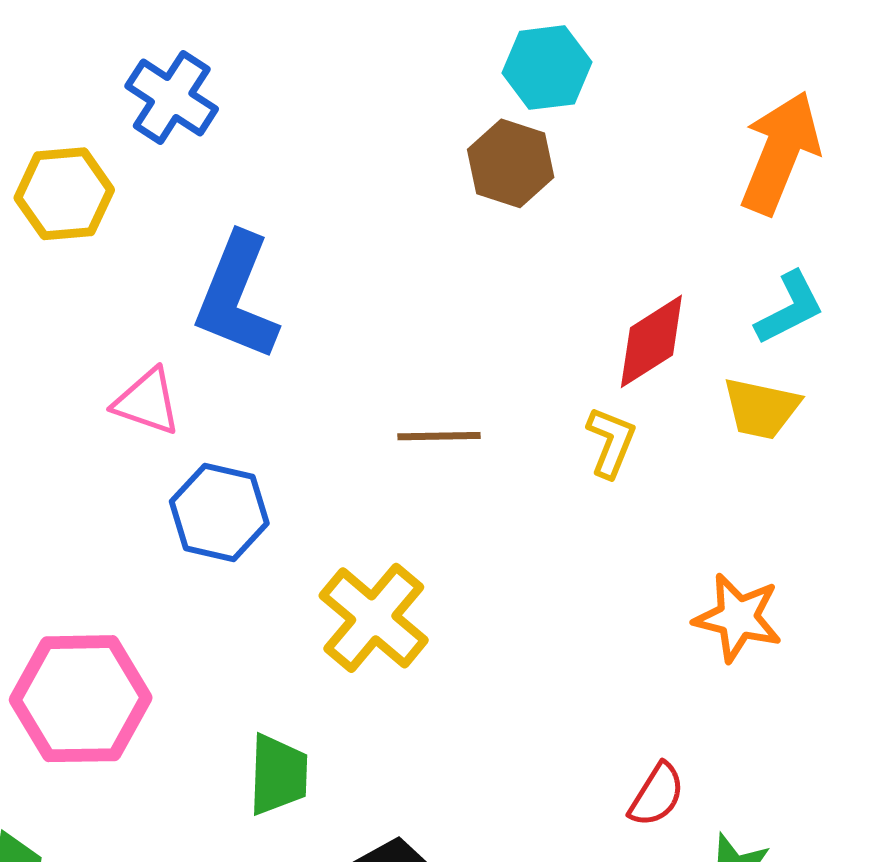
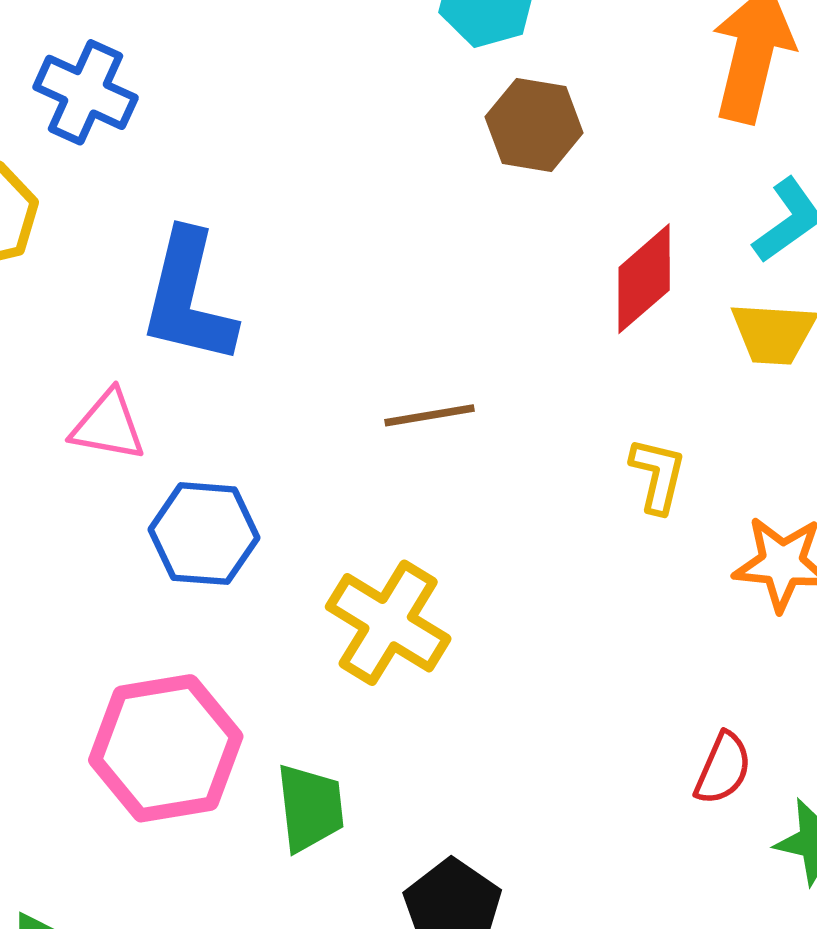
brown hexagon: (511, 163) -> (534, 125), moved
yellow L-shape: (611, 442) -> (658, 475), moved
pink hexagon: (81, 699) -> (166, 748), moved

